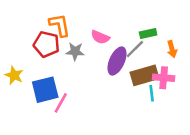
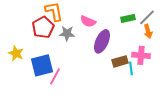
red pentagon: (46, 44) -> (43, 27), turned 30
gray line: (135, 49) -> (147, 17), moved
brown rectangle: (144, 75) -> (120, 61), moved, size x0.7

